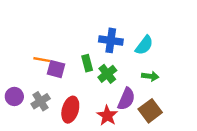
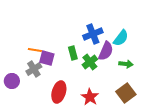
blue cross: (111, 40) -> (93, 34), turned -30
purple semicircle: (126, 99) -> (106, 51), moved
gray cross: (41, 101) -> (34, 69), moved

